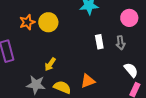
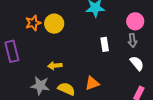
gray arrow: (121, 43) -> (132, 41), moved
yellow arrow: (50, 64) -> (55, 66), turned 48
white semicircle: (131, 70) -> (137, 63), moved

